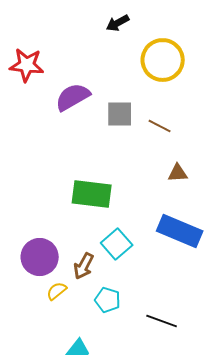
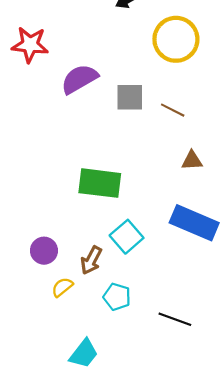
purple circle: (40, 257) -> (44, 251), size x0.7

